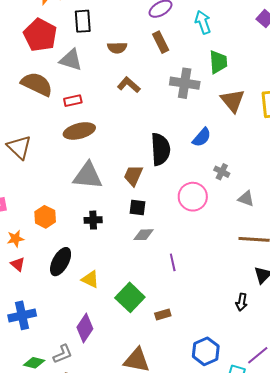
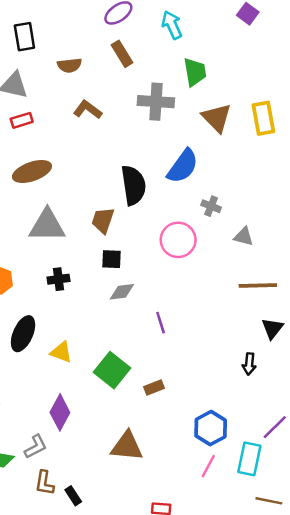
red rectangle: (73, 101) -> (22, 120), moved
blue semicircle: (202, 137) -> (183, 166), size x1.4

